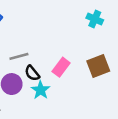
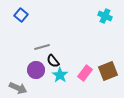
brown square: (98, 66) -> (108, 71), moved
pink rectangle: (61, 67) -> (85, 73), moved

